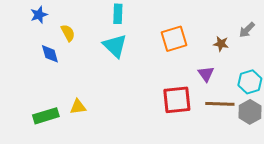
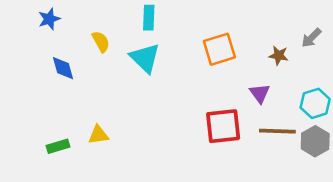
yellow semicircle: (68, 33) -> (101, 42), moved
green rectangle: (46, 116) -> (58, 146), size x0.7

